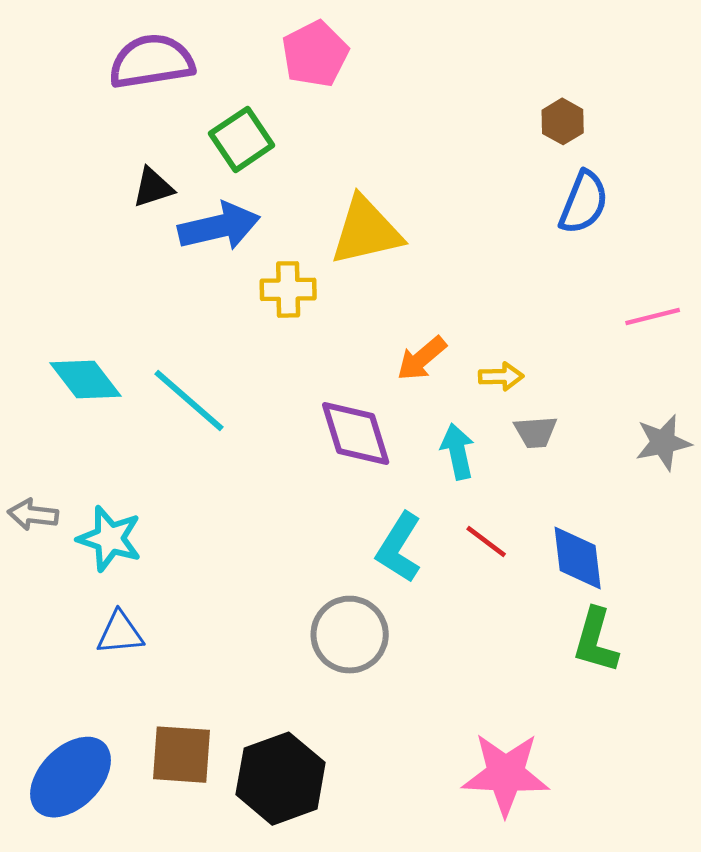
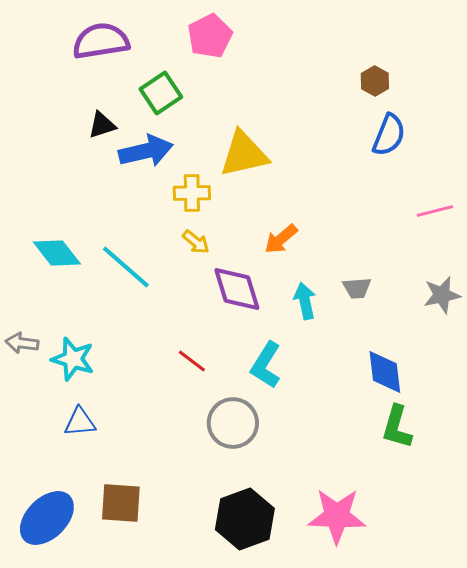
yellow arrow: (501, 376) -> (196, 242), moved, turned 40
red line: (486, 542) -> (192, 361), moved
black hexagon: (281, 779) -> (245, 519), moved

